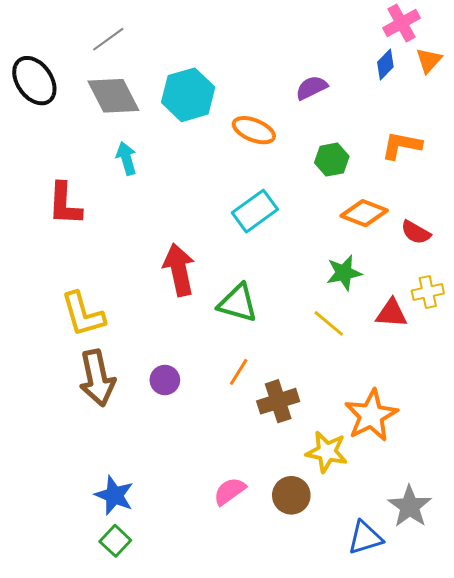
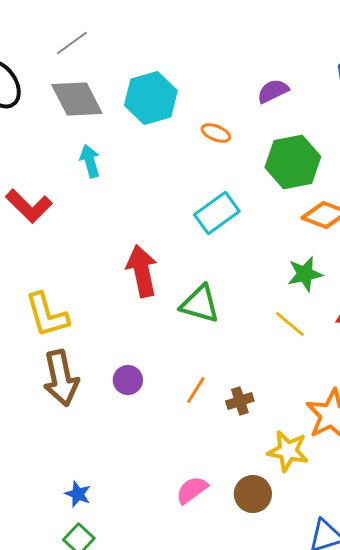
orange ellipse: (254, 130) -> (216, 133), size x0.7
green hexagon: (332, 160) -> (293, 162), size x1.6
red L-shape: (65, 204) -> (29, 206), turned -48
orange line: (239, 372) -> (196, 390), moved
brown cross: (278, 401) -> (240, 401), size x0.7
blue star: (114, 495) -> (78, 494), size x0.7

